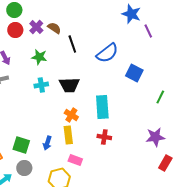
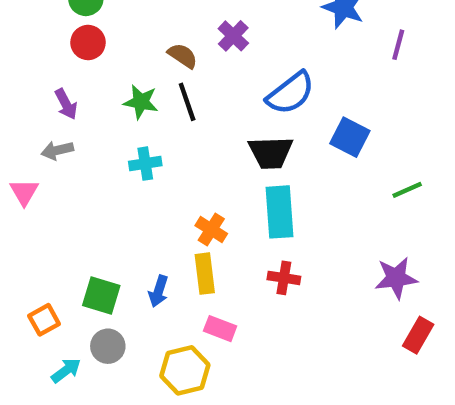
purple cross: (36, 27) -> (233, 36), moved
brown semicircle: (54, 28) -> (183, 56), moved
purple line: (148, 31) -> (398, 45), moved, turned 40
black line: (72, 44) -> (187, 102), moved
black trapezoid: (69, 85) -> (271, 153), moved
green line: (160, 97) -> (407, 190), turned 40

